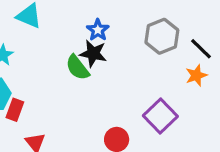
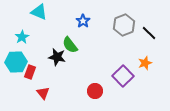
black star: (93, 53) -> (57, 57), moved
orange star: (196, 75) -> (145, 63), moved

